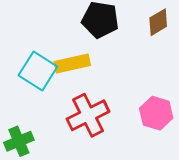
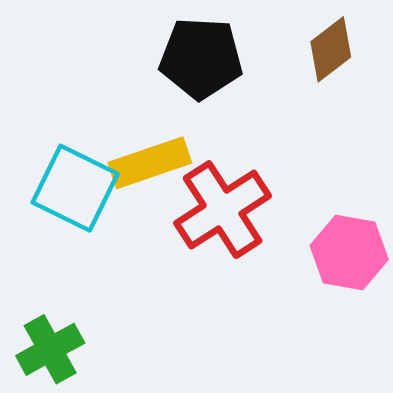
red cross: (88, 115) -> (223, 210), moved

